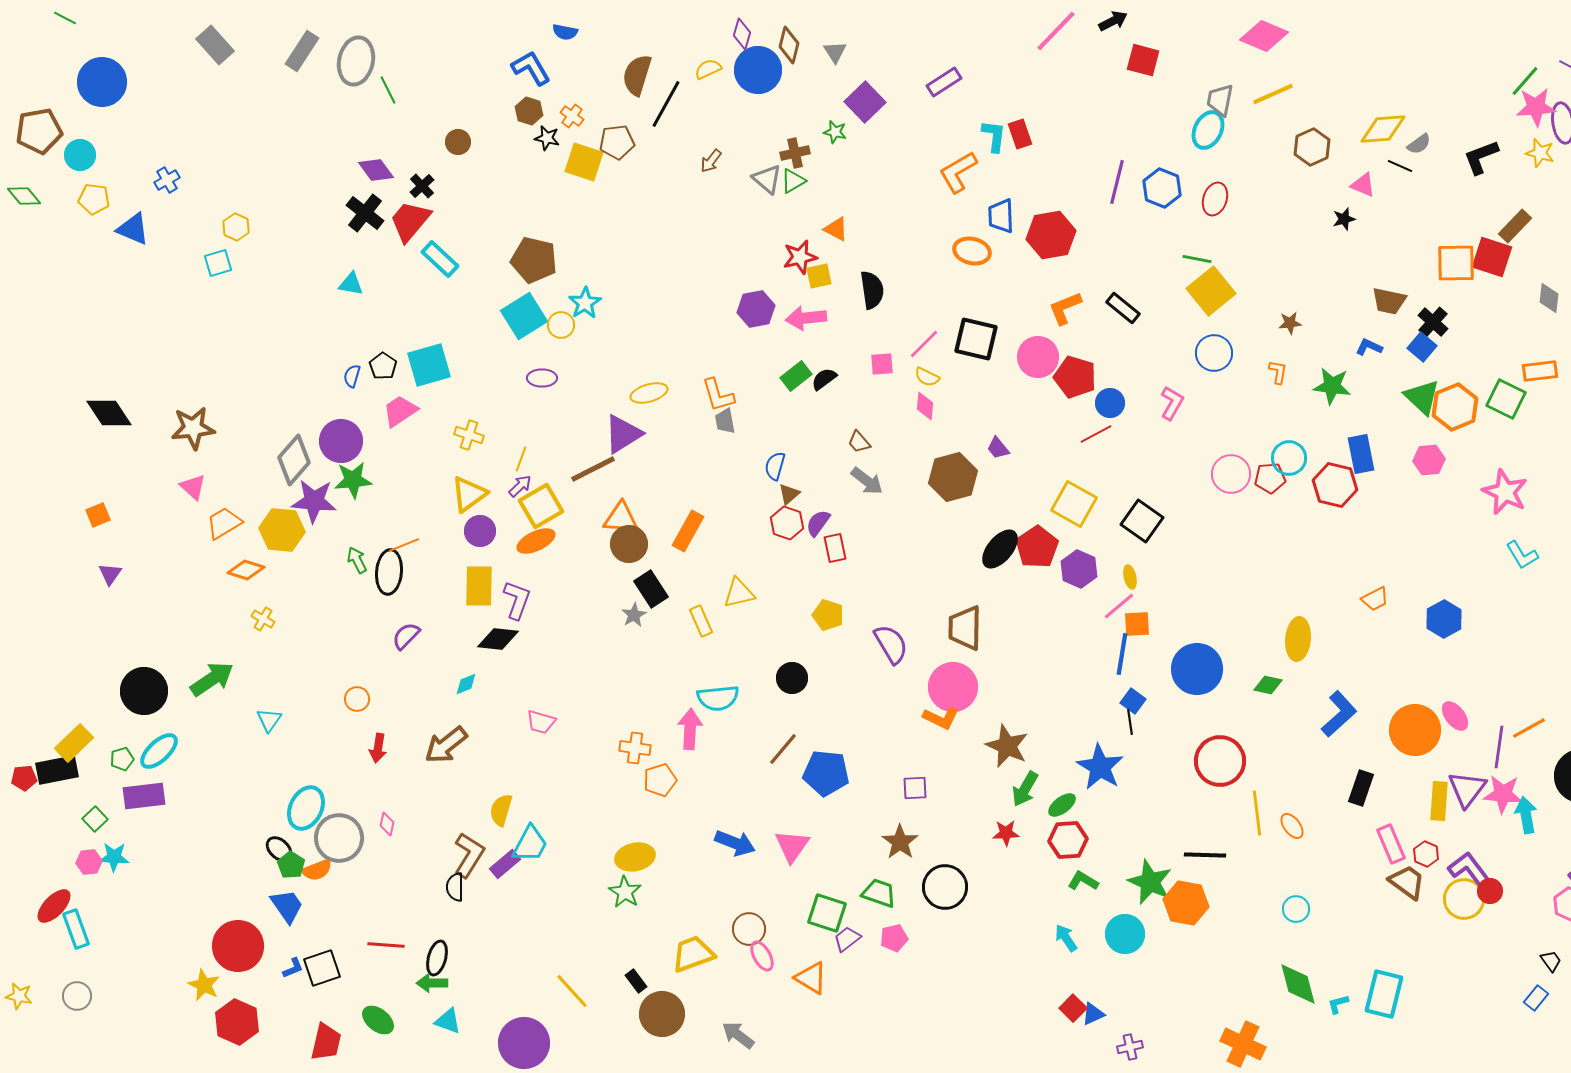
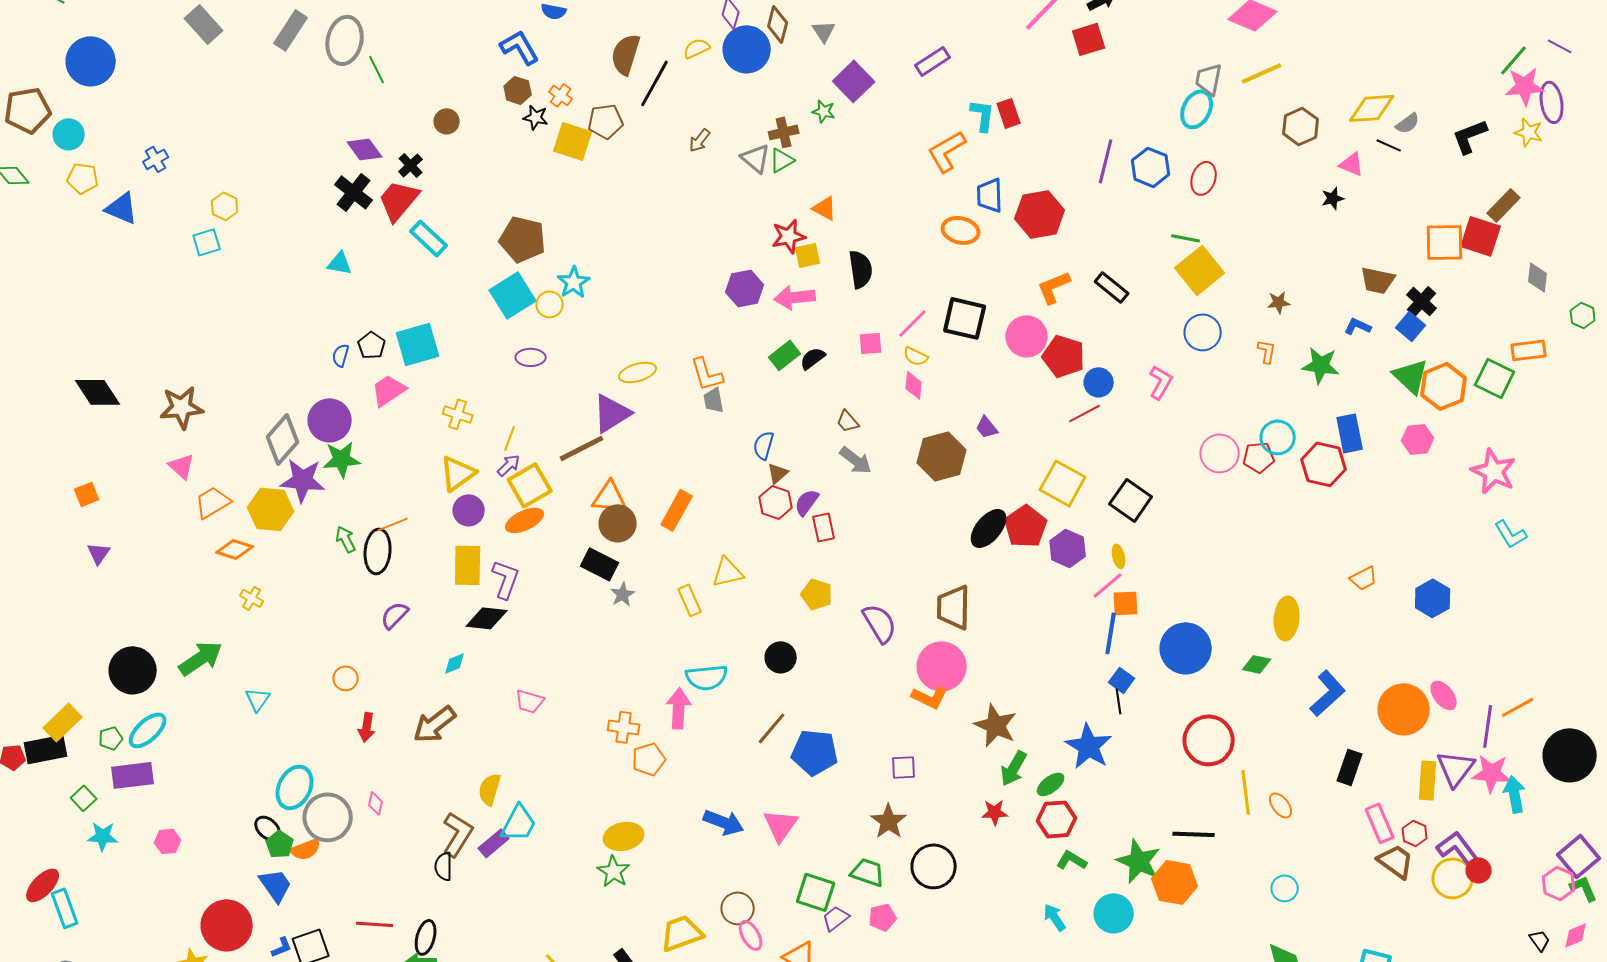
red square: (1143, 60) -> (1089, 39), moved, turned -32
black rectangle: (651, 589) -> (600, 564), moved, turned -30
pink hexagon: (89, 862) -> (168, 841), moved

